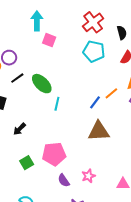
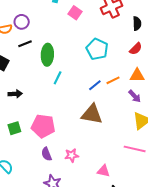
pink square: (49, 40) -> (75, 13), moved
cyan pentagon: (94, 51) -> (97, 49), moved
green ellipse: (42, 84) -> (47, 55), turned 35
black arrow: (19, 129) -> (15, 94), turned -152

